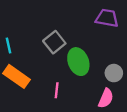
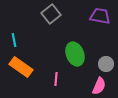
gray square: (54, 42) -> (51, 14), moved

